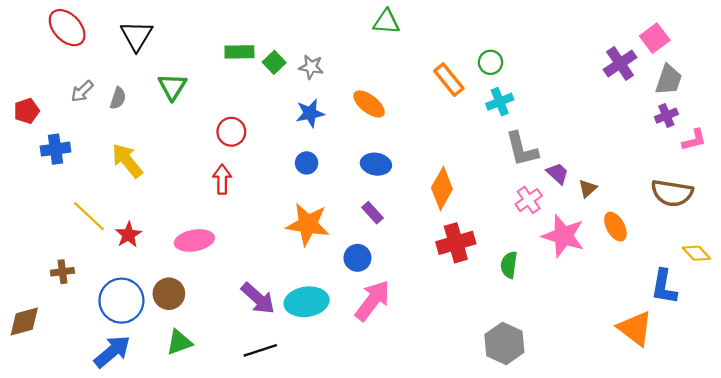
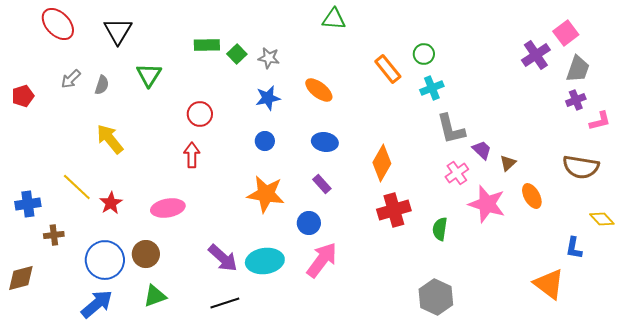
blue cross: (56, 149) -> (28, 204), moved
blue L-shape: (664, 287) -> (574, 248), size x0.7

